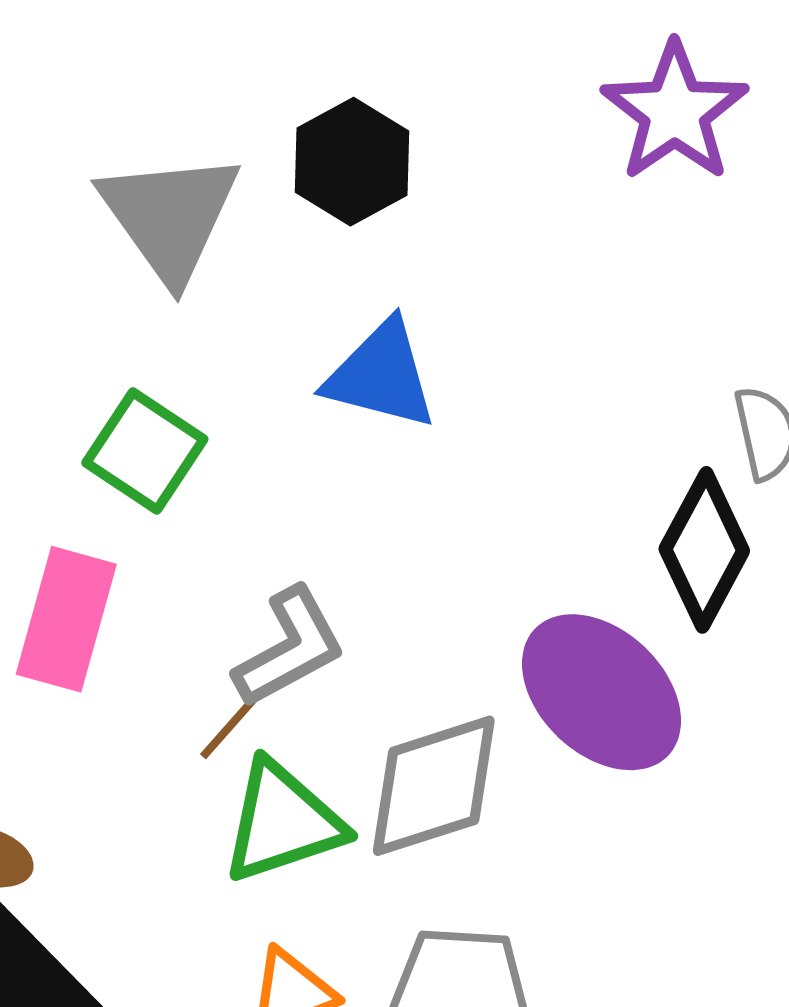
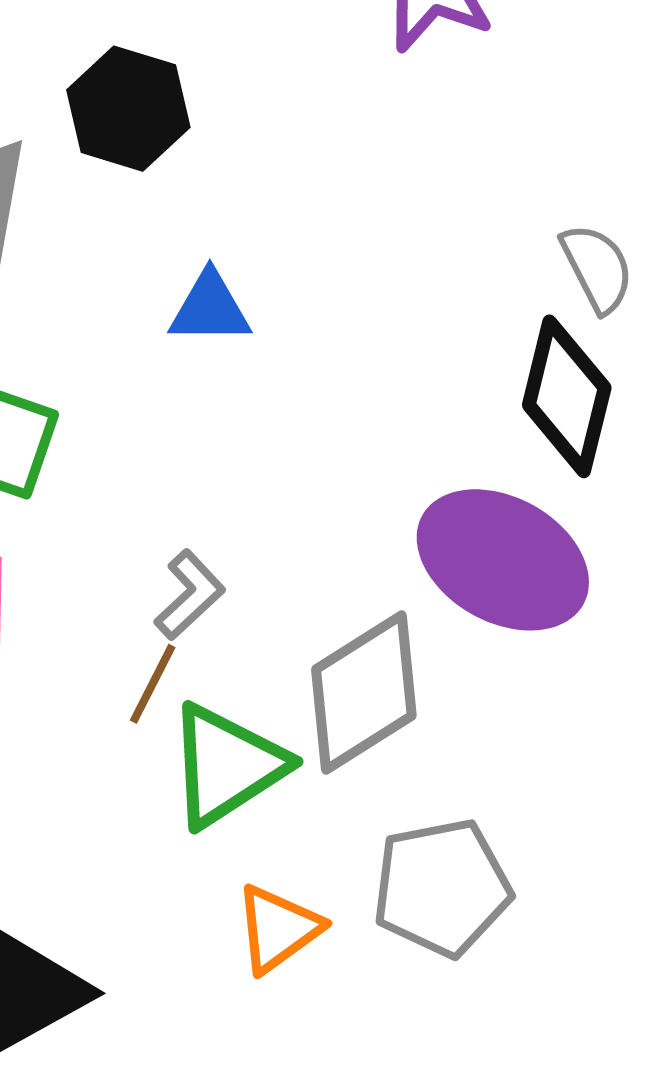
blue triangle: (381, 375) -> (210, 308), size x0.7
gray L-shape: (290, 648) -> (190, 595), size x0.7

